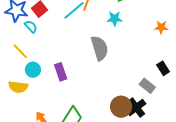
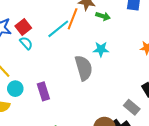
cyan star: (115, 19) -> (101, 49), moved
cyan semicircle: (31, 27) -> (26, 43), moved

